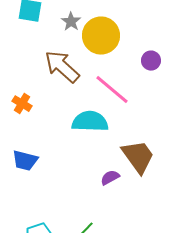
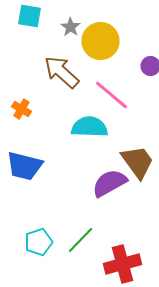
blue trapezoid: (25, 161) -> (24, 166), size x1.4
purple semicircle: (110, 178) -> (110, 183), size x1.8

